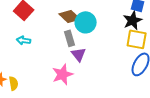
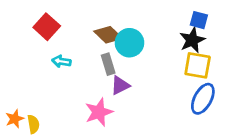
cyan arrow: (24, 40) -> (61, 61), moved
purple triangle: (79, 54) -> (120, 85), turned 42

